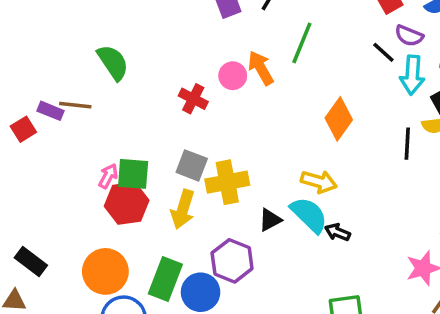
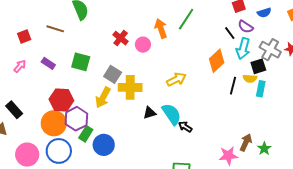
pink circle: (233, 76) -> (143, 45), moved
purple rectangle: (51, 111) -> (48, 63), moved
orange diamond: (339, 119) -> (217, 61), moved
green square: (133, 174) -> (81, 62), moved
pink arrow: (108, 176) -> (20, 66), moved
yellow arrow: (319, 182) -> (176, 79), moved, turned -54
red hexagon: (127, 203) -> (61, 100), moved
purple hexagon: (232, 261) -> (76, 119), moved
green rectangle: (165, 279) -> (86, 134), size x0.7

